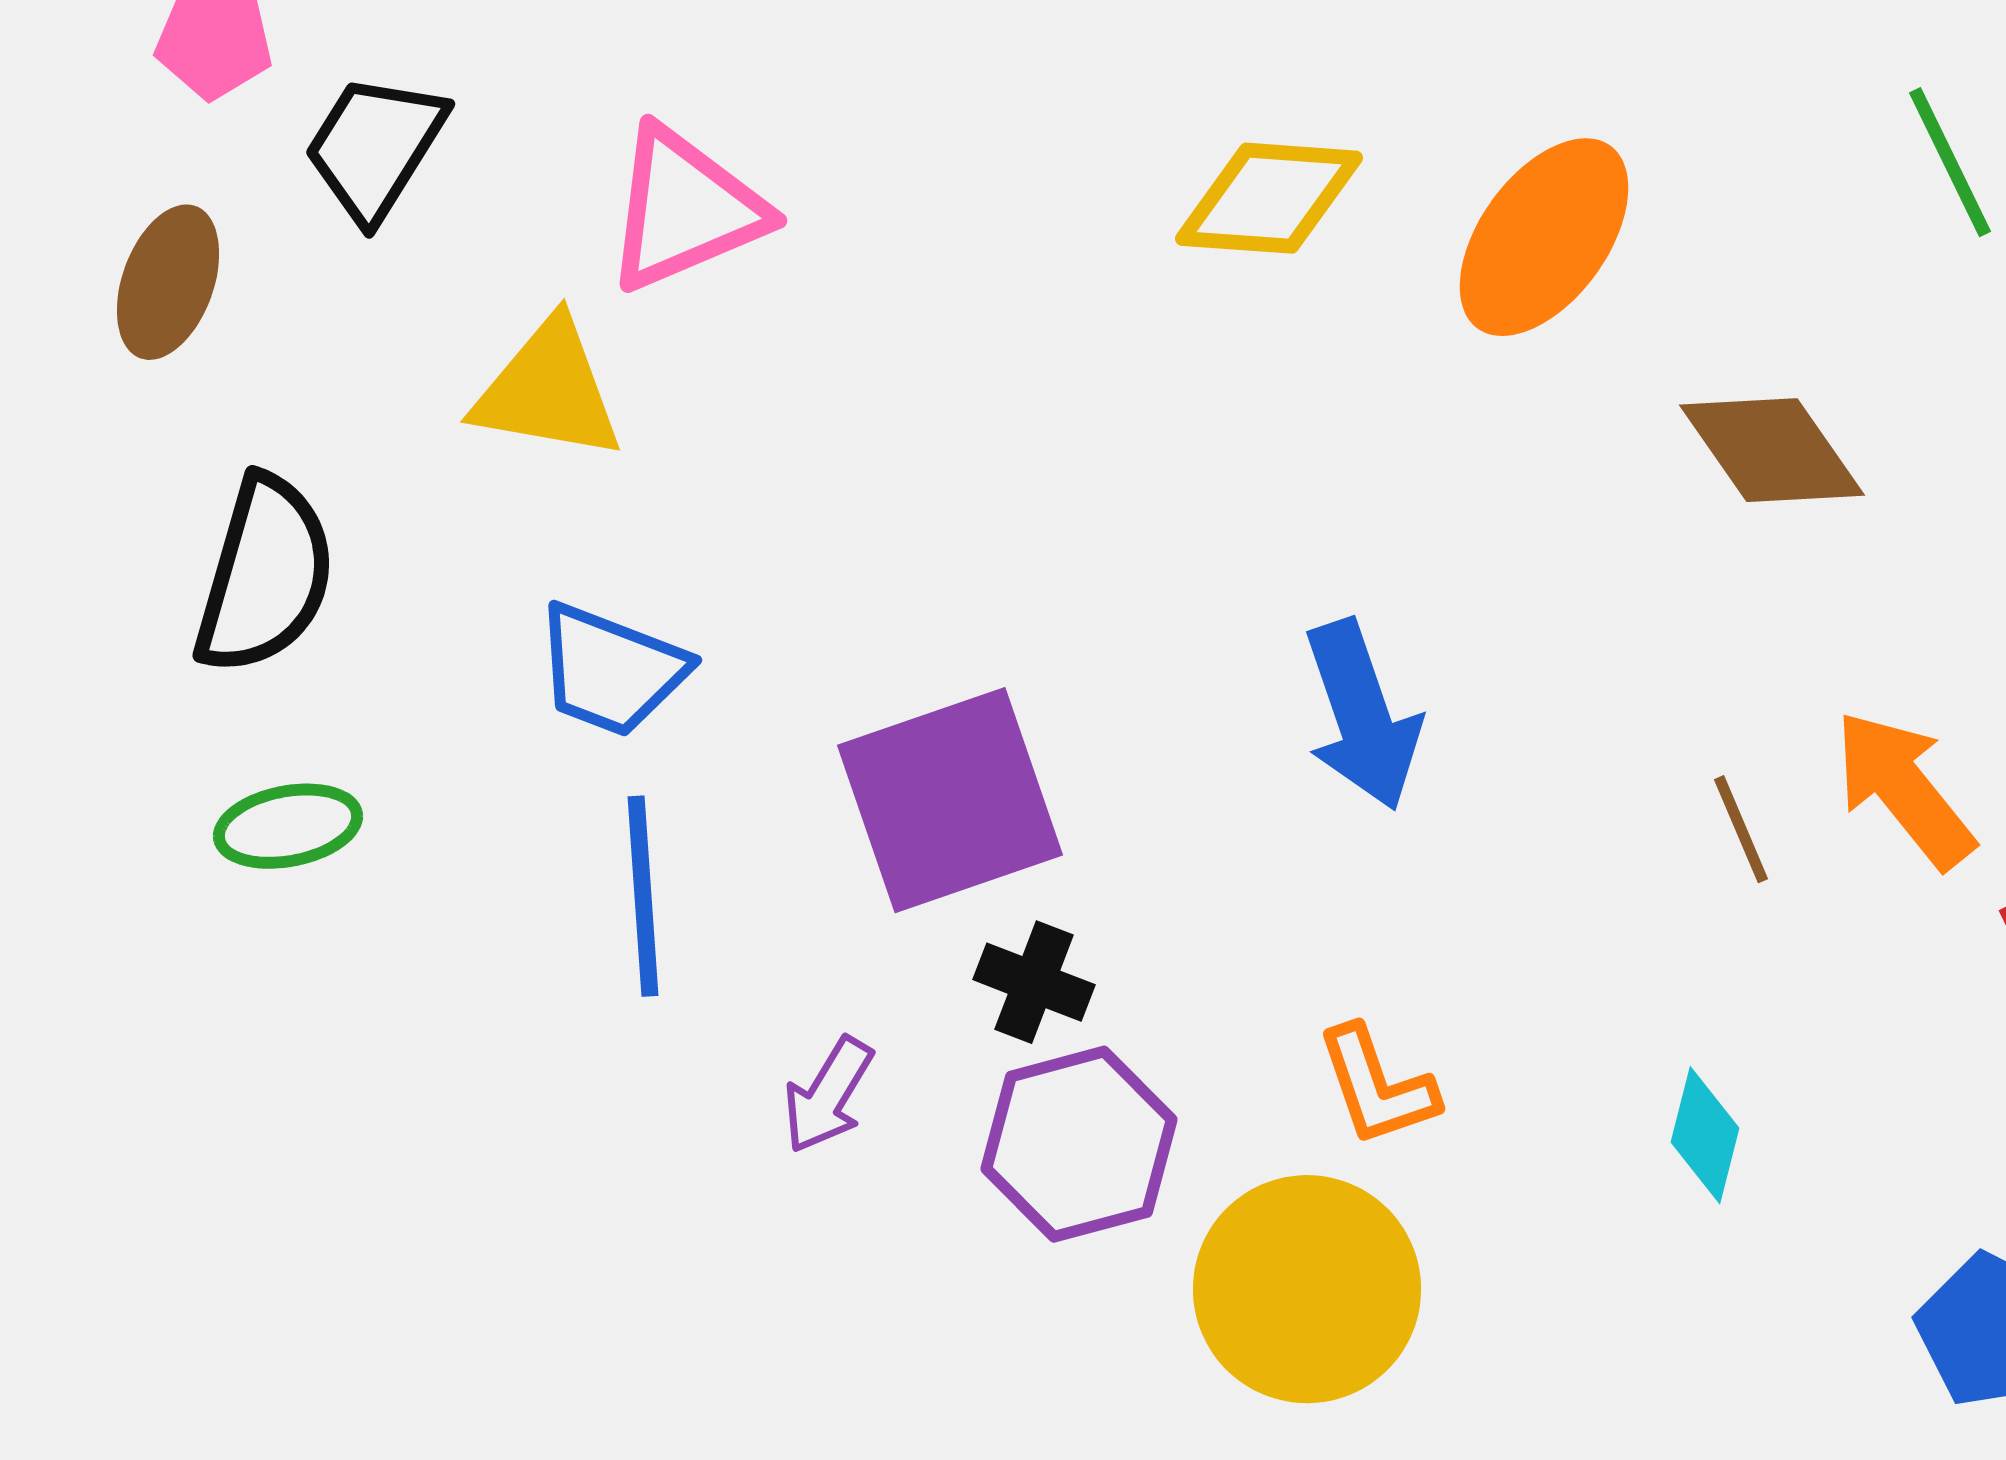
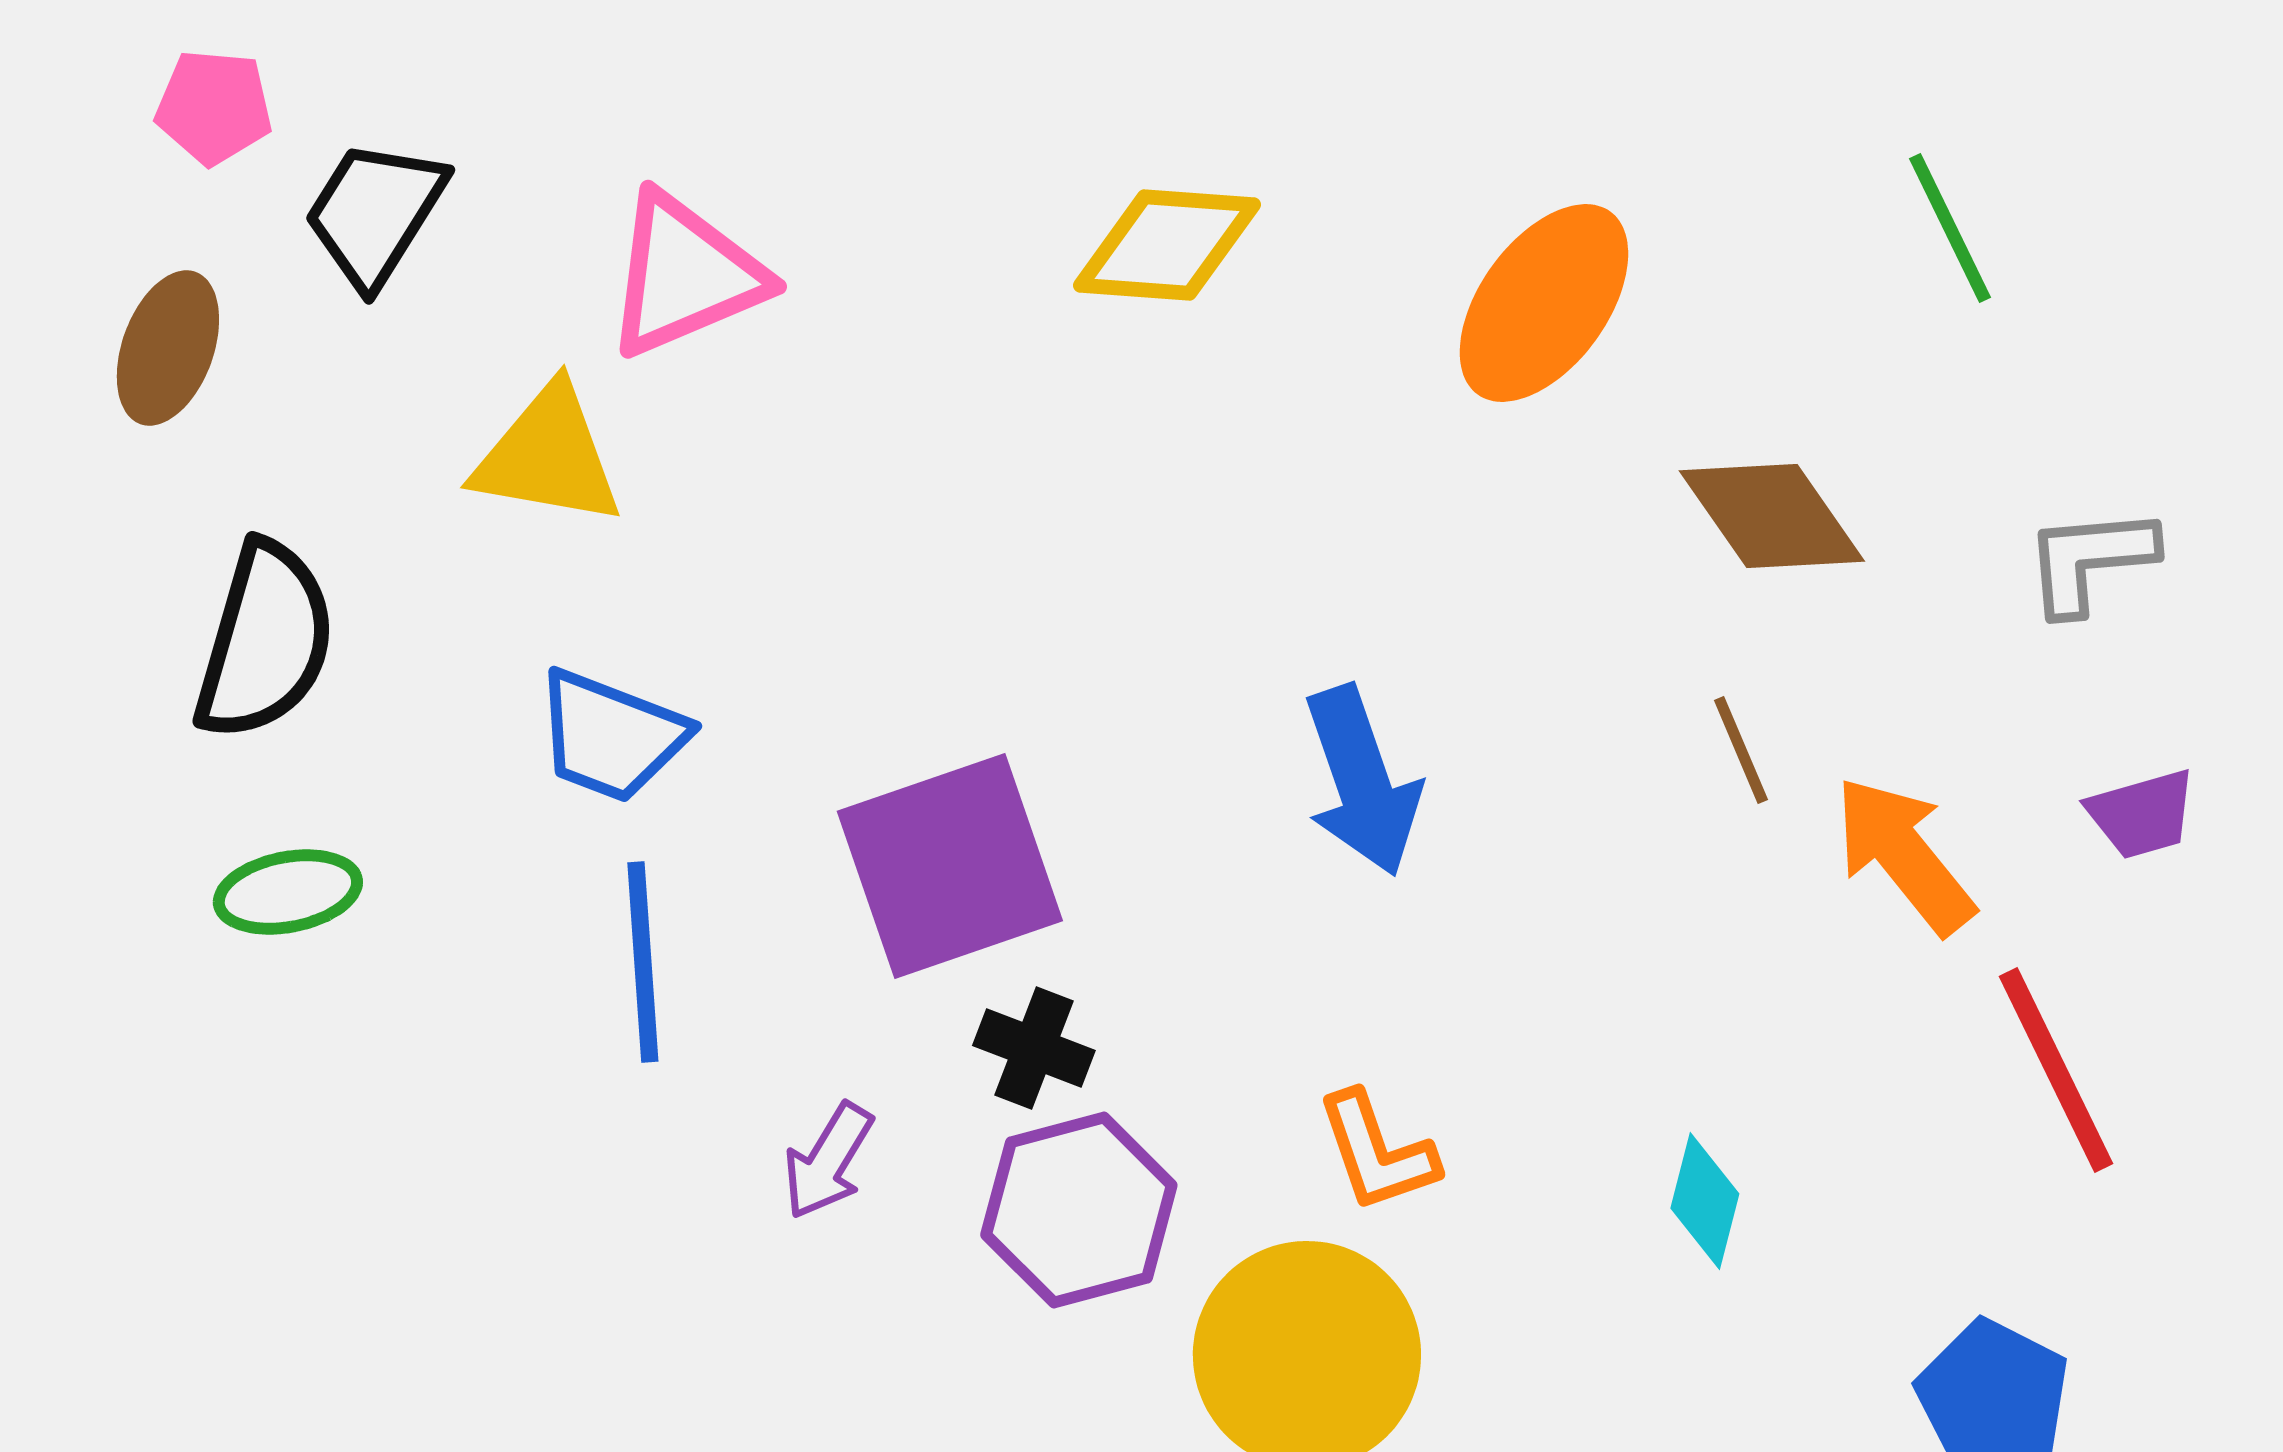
yellow diamond: (1269, 198) -> (1167, 245), moved
brown line: (1741, 829) -> (1741, 750), moved

